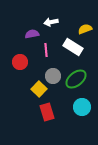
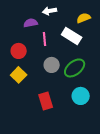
yellow square: (39, 89) -> (19, 75), moved

